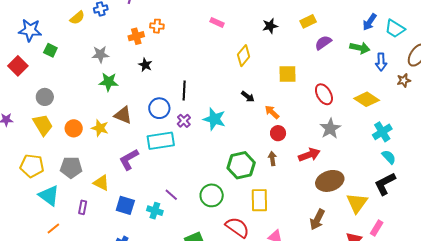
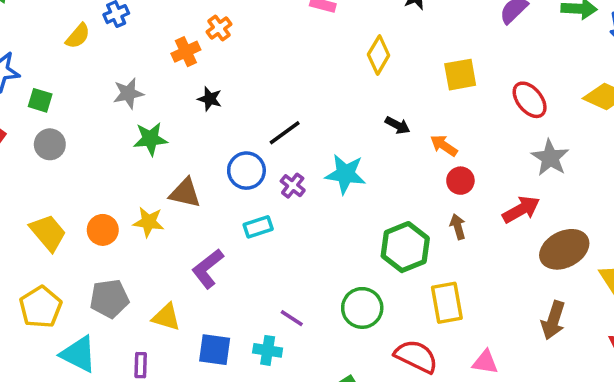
orange cross: (157, 26) -> (219, 28), turned -32
black line: (184, 91) -> (285, 133), turned 60
gray circle: (45, 97) -> (50, 144), moved
cyan rectangle: (161, 141) -> (258, 227), size x0.6
yellow pentagon: (32, 166) -> (41, 307), turned -30

